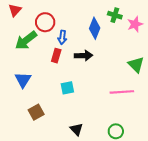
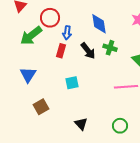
green cross: (115, 15) -> (110, 48), moved
blue diamond: (95, 28) -> (99, 24), turned -30
black arrow: (84, 56) -> (88, 51), turned 54

